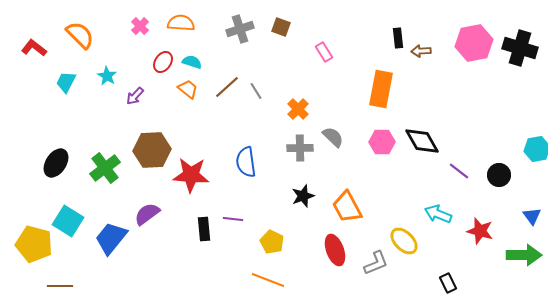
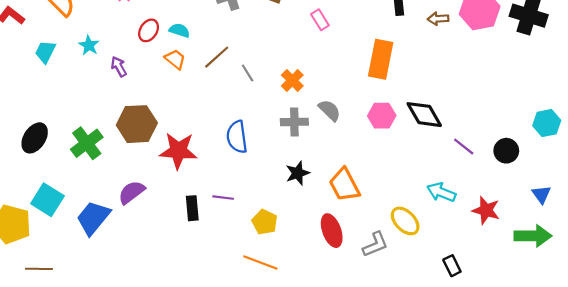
brown arrow: (421, 51) -> (438, 19), moved
gray line: (256, 91) -> (248, 73), moved
purple arrow: (135, 96) -> (119, 67), turned 108

